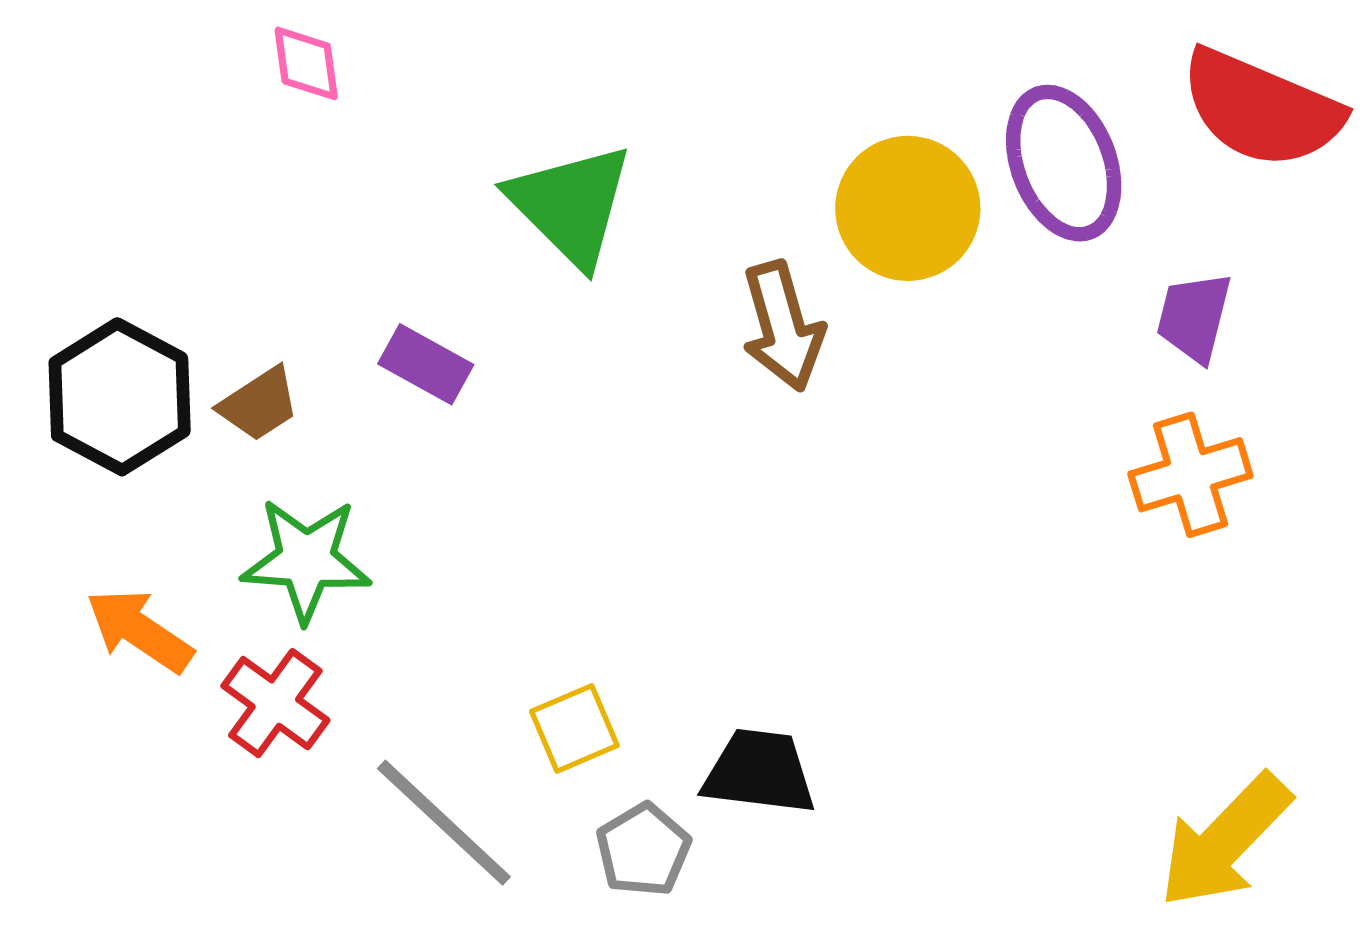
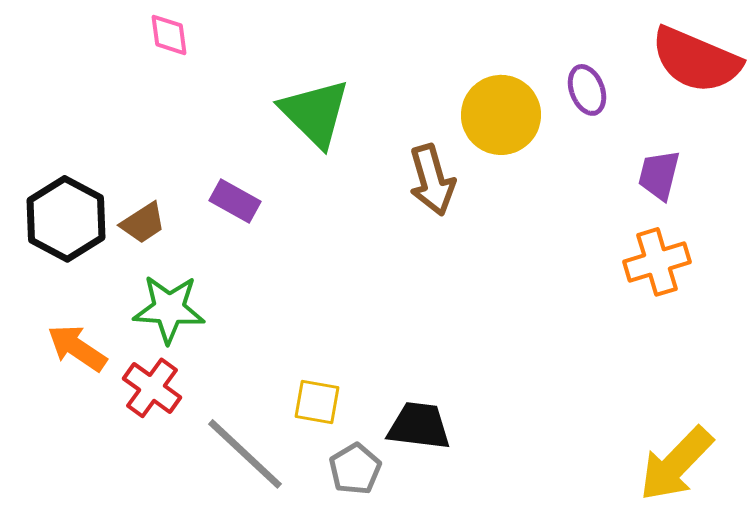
purple ellipse: (1064, 163) -> (587, 90), size x0.6
yellow square: (574, 728) -> (317, 402), turned 33

